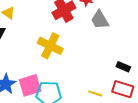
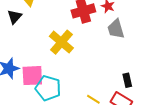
black rectangle: (123, 67) -> (127, 80), turned 40

